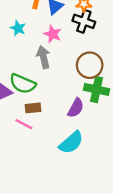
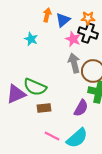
pink star: (53, 34) -> (73, 39), moved
gray arrow: (43, 57) -> (74, 63), moved
pink line: (24, 124) -> (52, 136), moved

